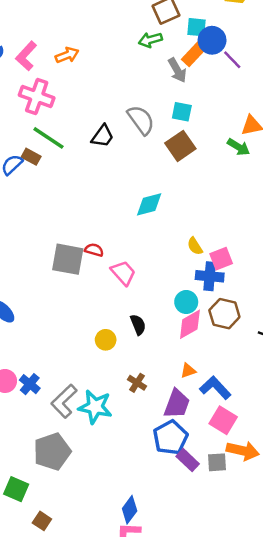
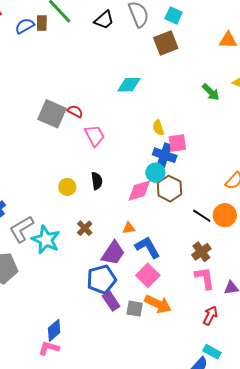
green arrow: (239, 147) -> (211, 92), moved
brown rectangle: (31, 157) -> (42, 23), turned 49
cyan circle: (186, 302) -> (155, 173), moved

